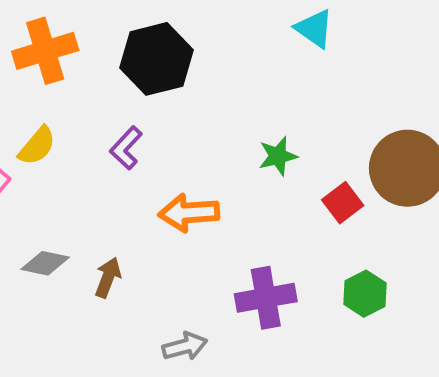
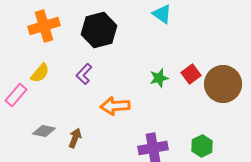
cyan triangle: (314, 29) -> (162, 14), moved
red square: (343, 203) -> (191, 74), moved

